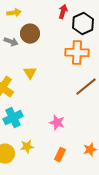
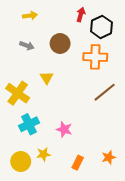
brown circle: (30, 34) -> (60, 43), moved
pink star: (57, 123) -> (64, 129), moved

